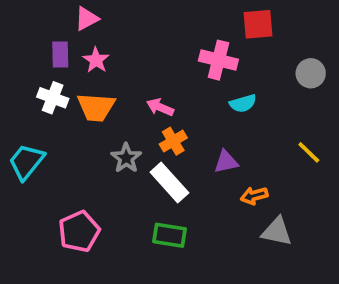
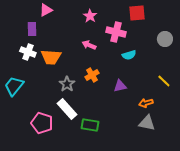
pink star: (96, 60) -> (90, 16), moved
pink arrow: (160, 107) -> (89, 45), moved
white rectangle: (169, 182) -> (67, 109), moved
orange arrow: (254, 196) -> (146, 103), moved
pink pentagon: (79, 231) -> (42, 123), turned -30

